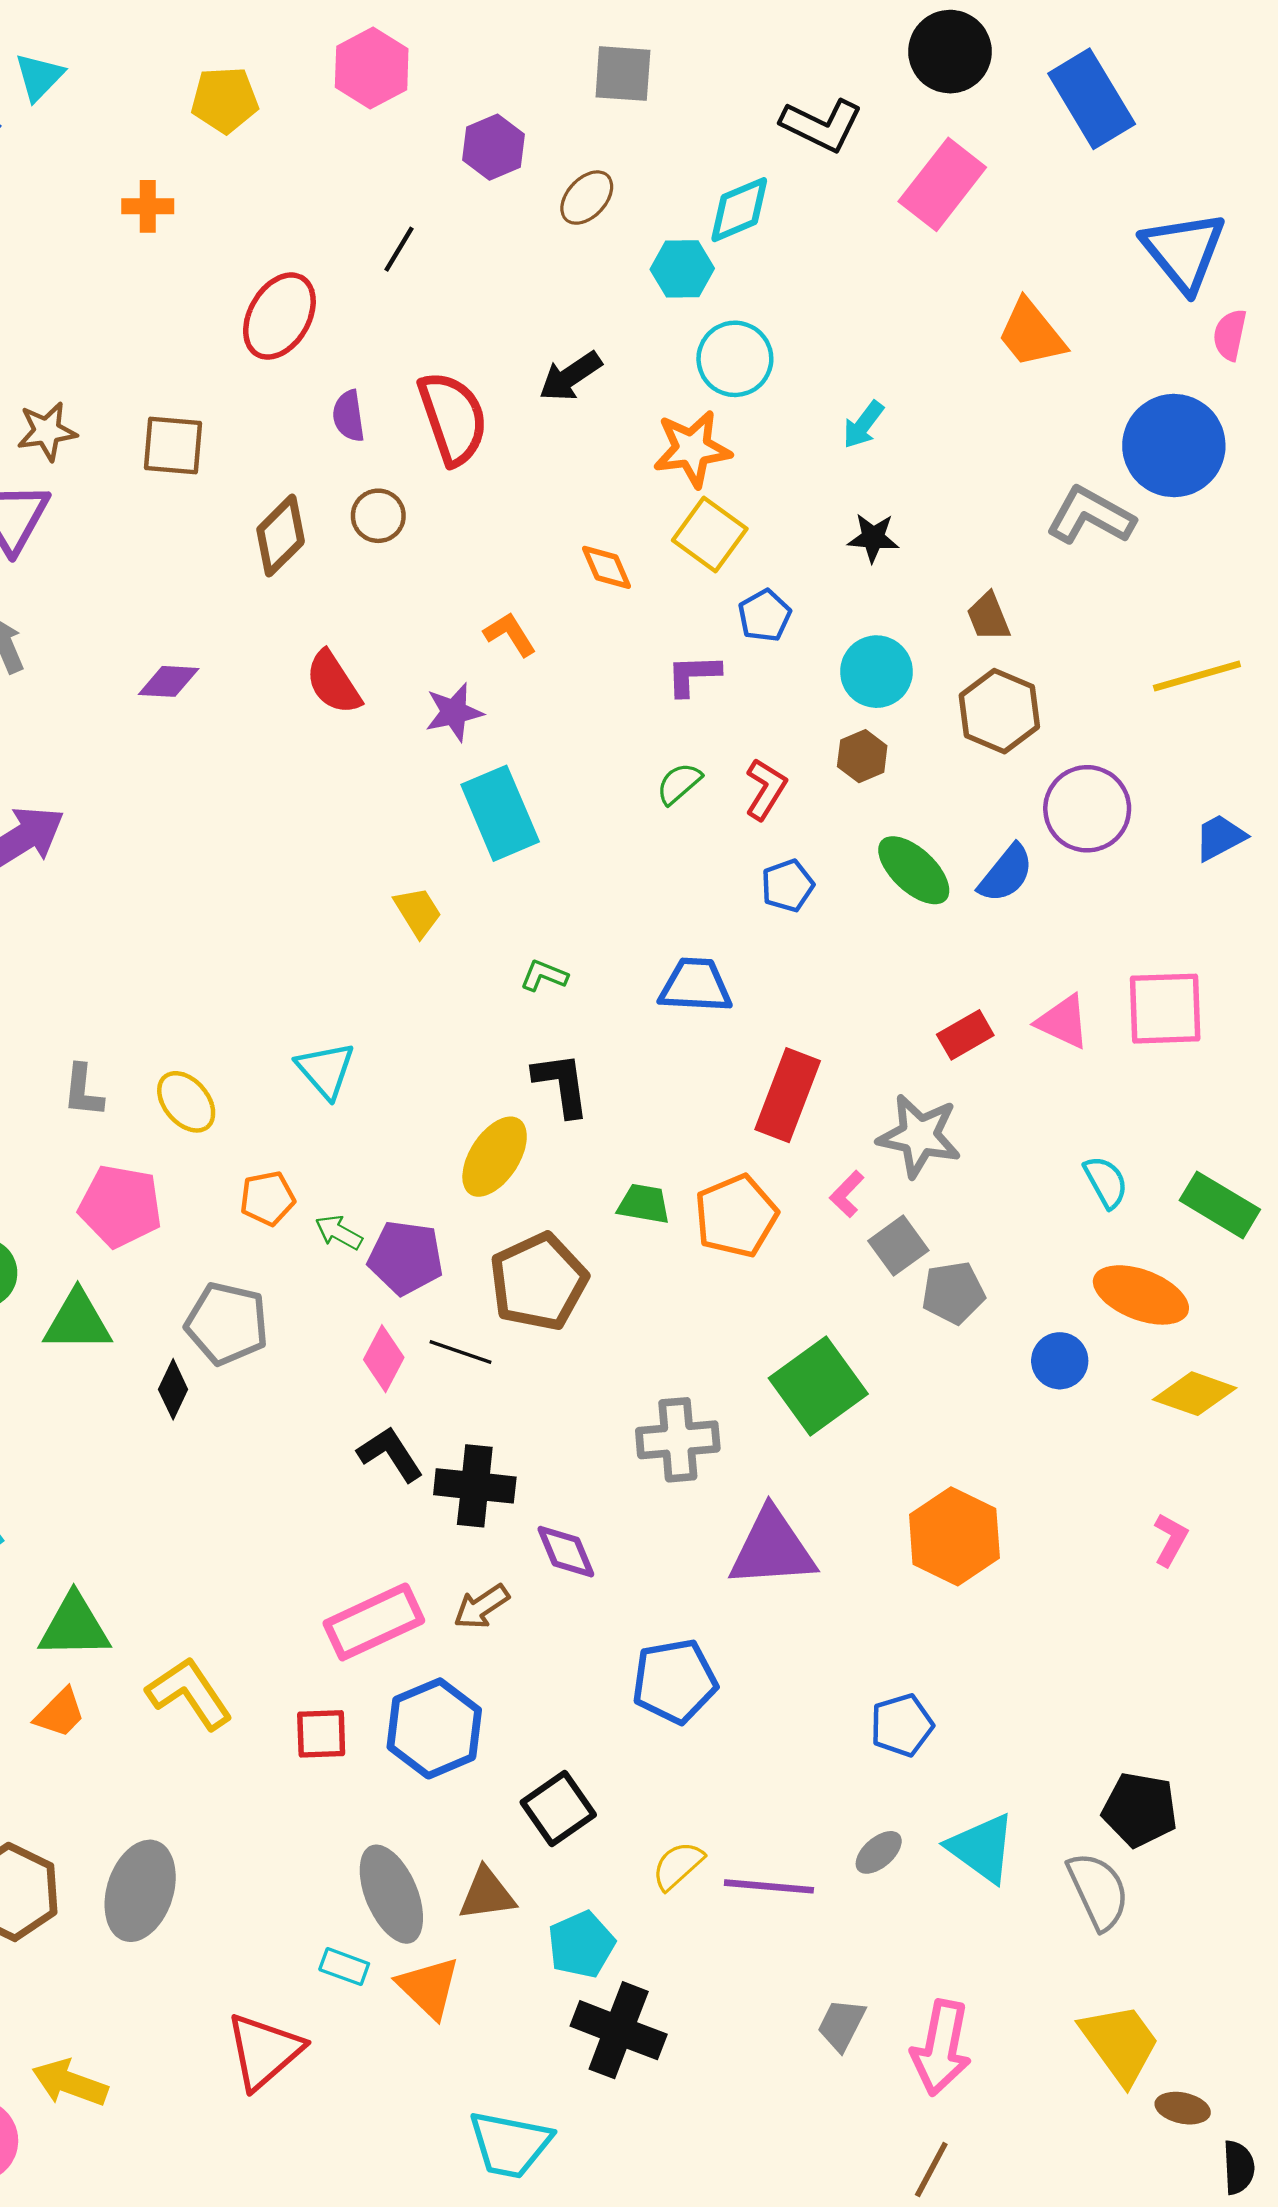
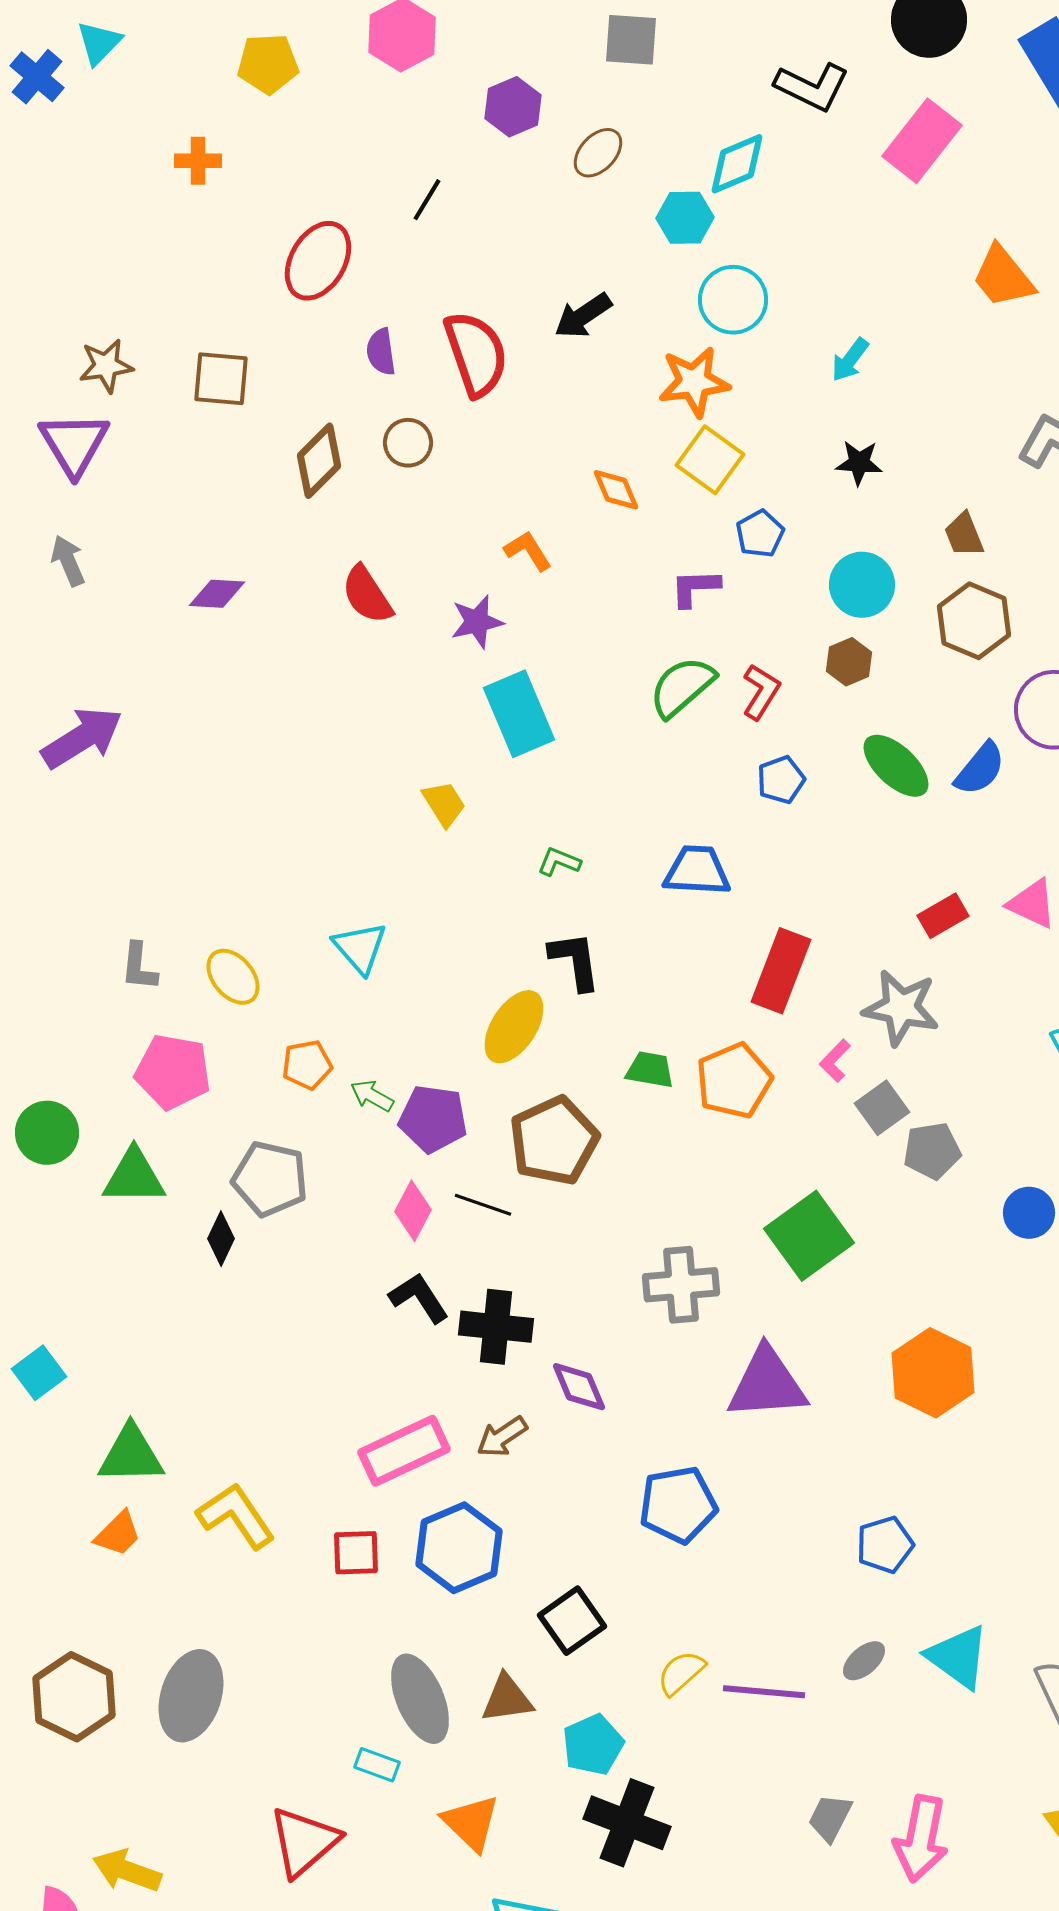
green semicircle: (679, 784) -> (682, 687), size x1.6
orange triangle: (429, 1987) -> (471, 1823), moved

